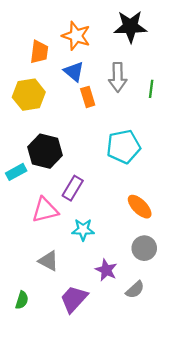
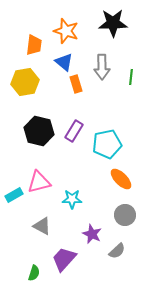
cyan pentagon: (123, 147) -> (107, 144), moved
cyan rectangle: (16, 172) -> (14, 195), moved
purple rectangle: (73, 188) -> (74, 131), moved
green semicircle: (22, 300) -> (34, 273), moved

